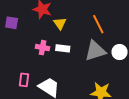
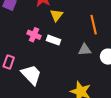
gray triangle: (95, 51) -> (85, 50), size x0.6

